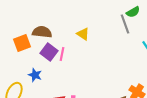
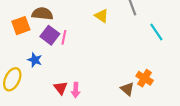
yellow triangle: (83, 34) -> (102, 16), moved

